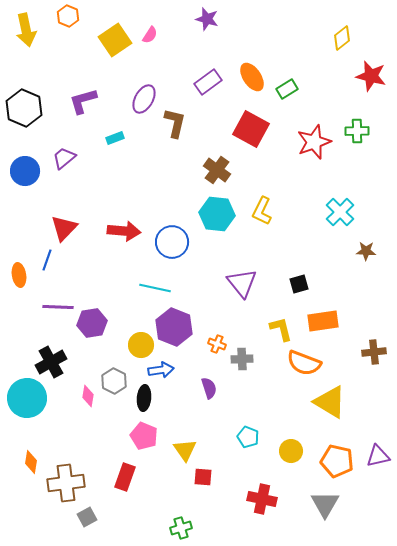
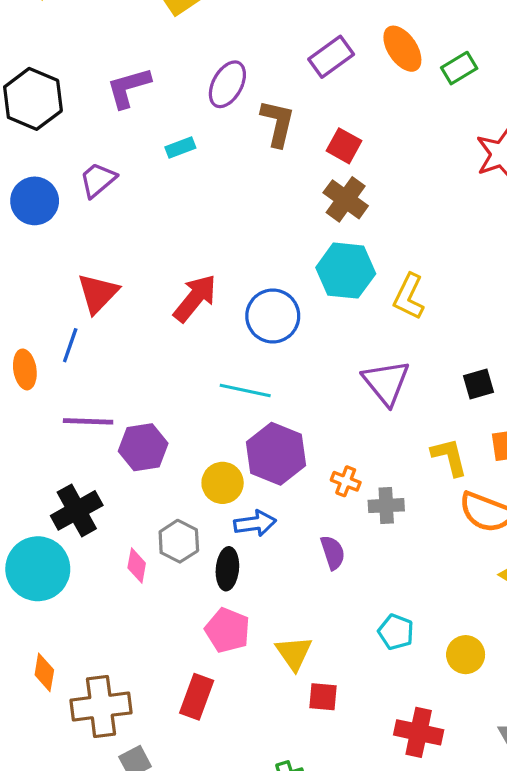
red square: (251, 129) -> (344, 146), moved, size x0.6
yellow L-shape: (262, 211) -> (409, 297), moved
red arrow: (124, 231) -> (195, 298), turned -56

